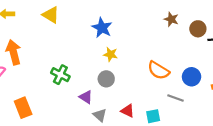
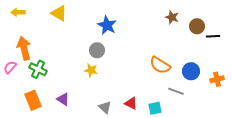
yellow star: (110, 54) -> (91, 70), moved
green cross: (60, 75) -> (38, 69), moved
gray circle: (106, 79) -> (97, 50), moved
purple triangle: (86, 97) -> (63, 99), moved

